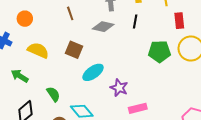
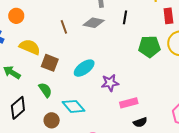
brown line: (70, 13) -> (64, 27), moved
brown square: (74, 50) -> (50, 63), moved
purple star: (119, 88) -> (110, 83), turned -30

